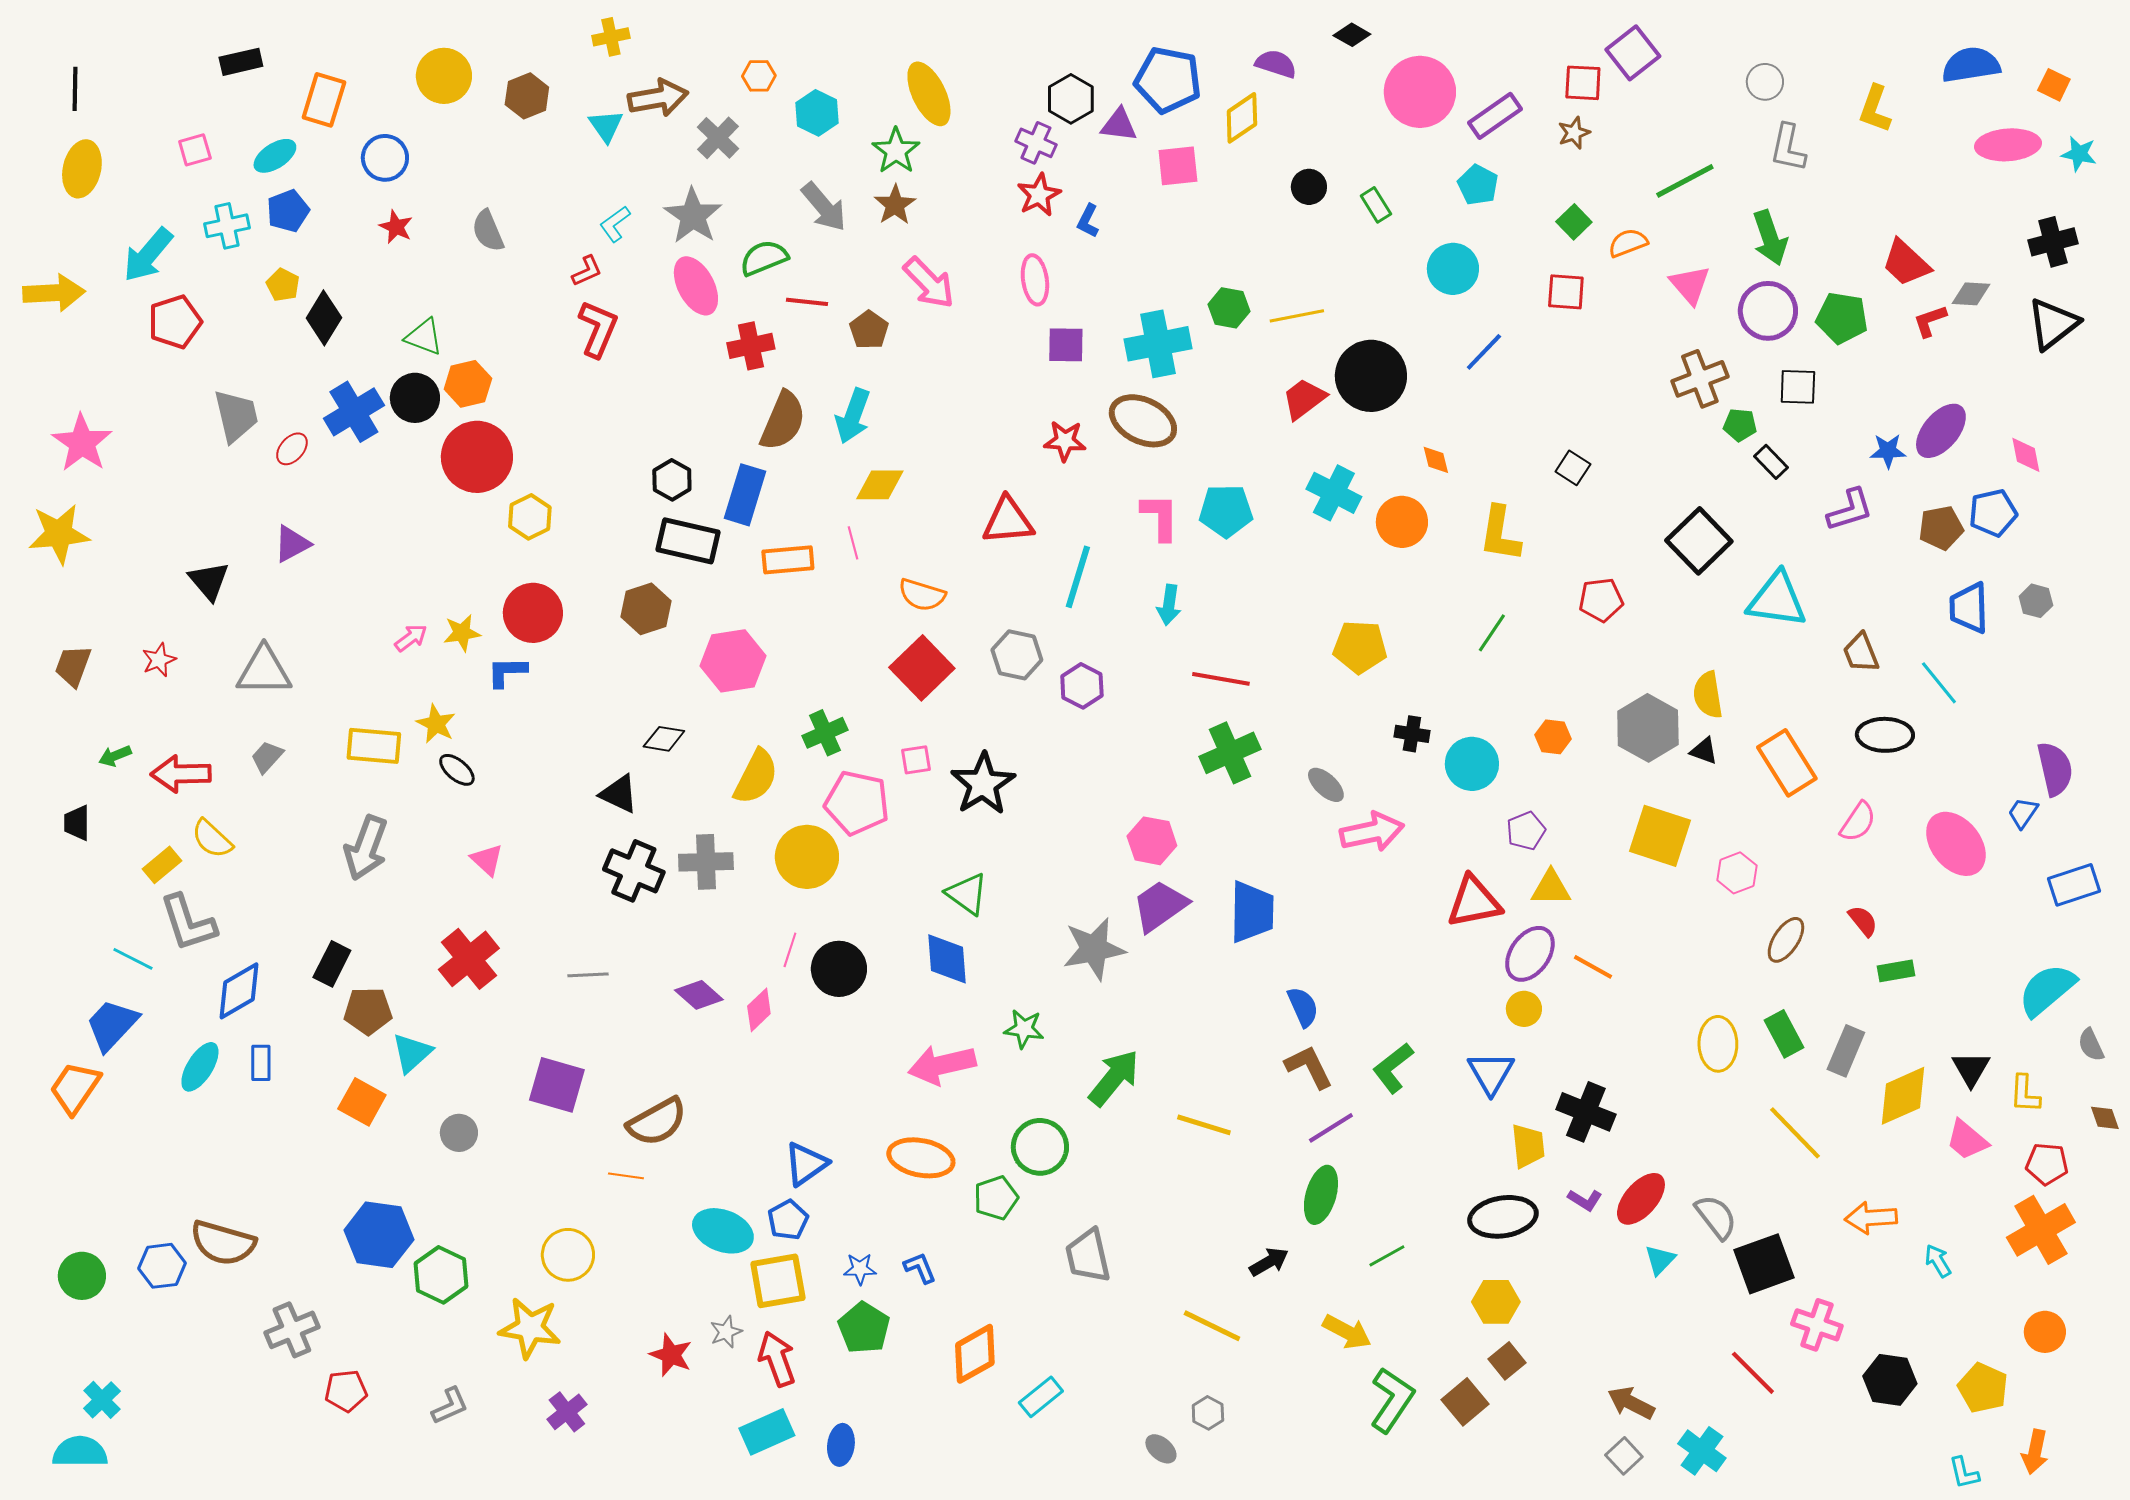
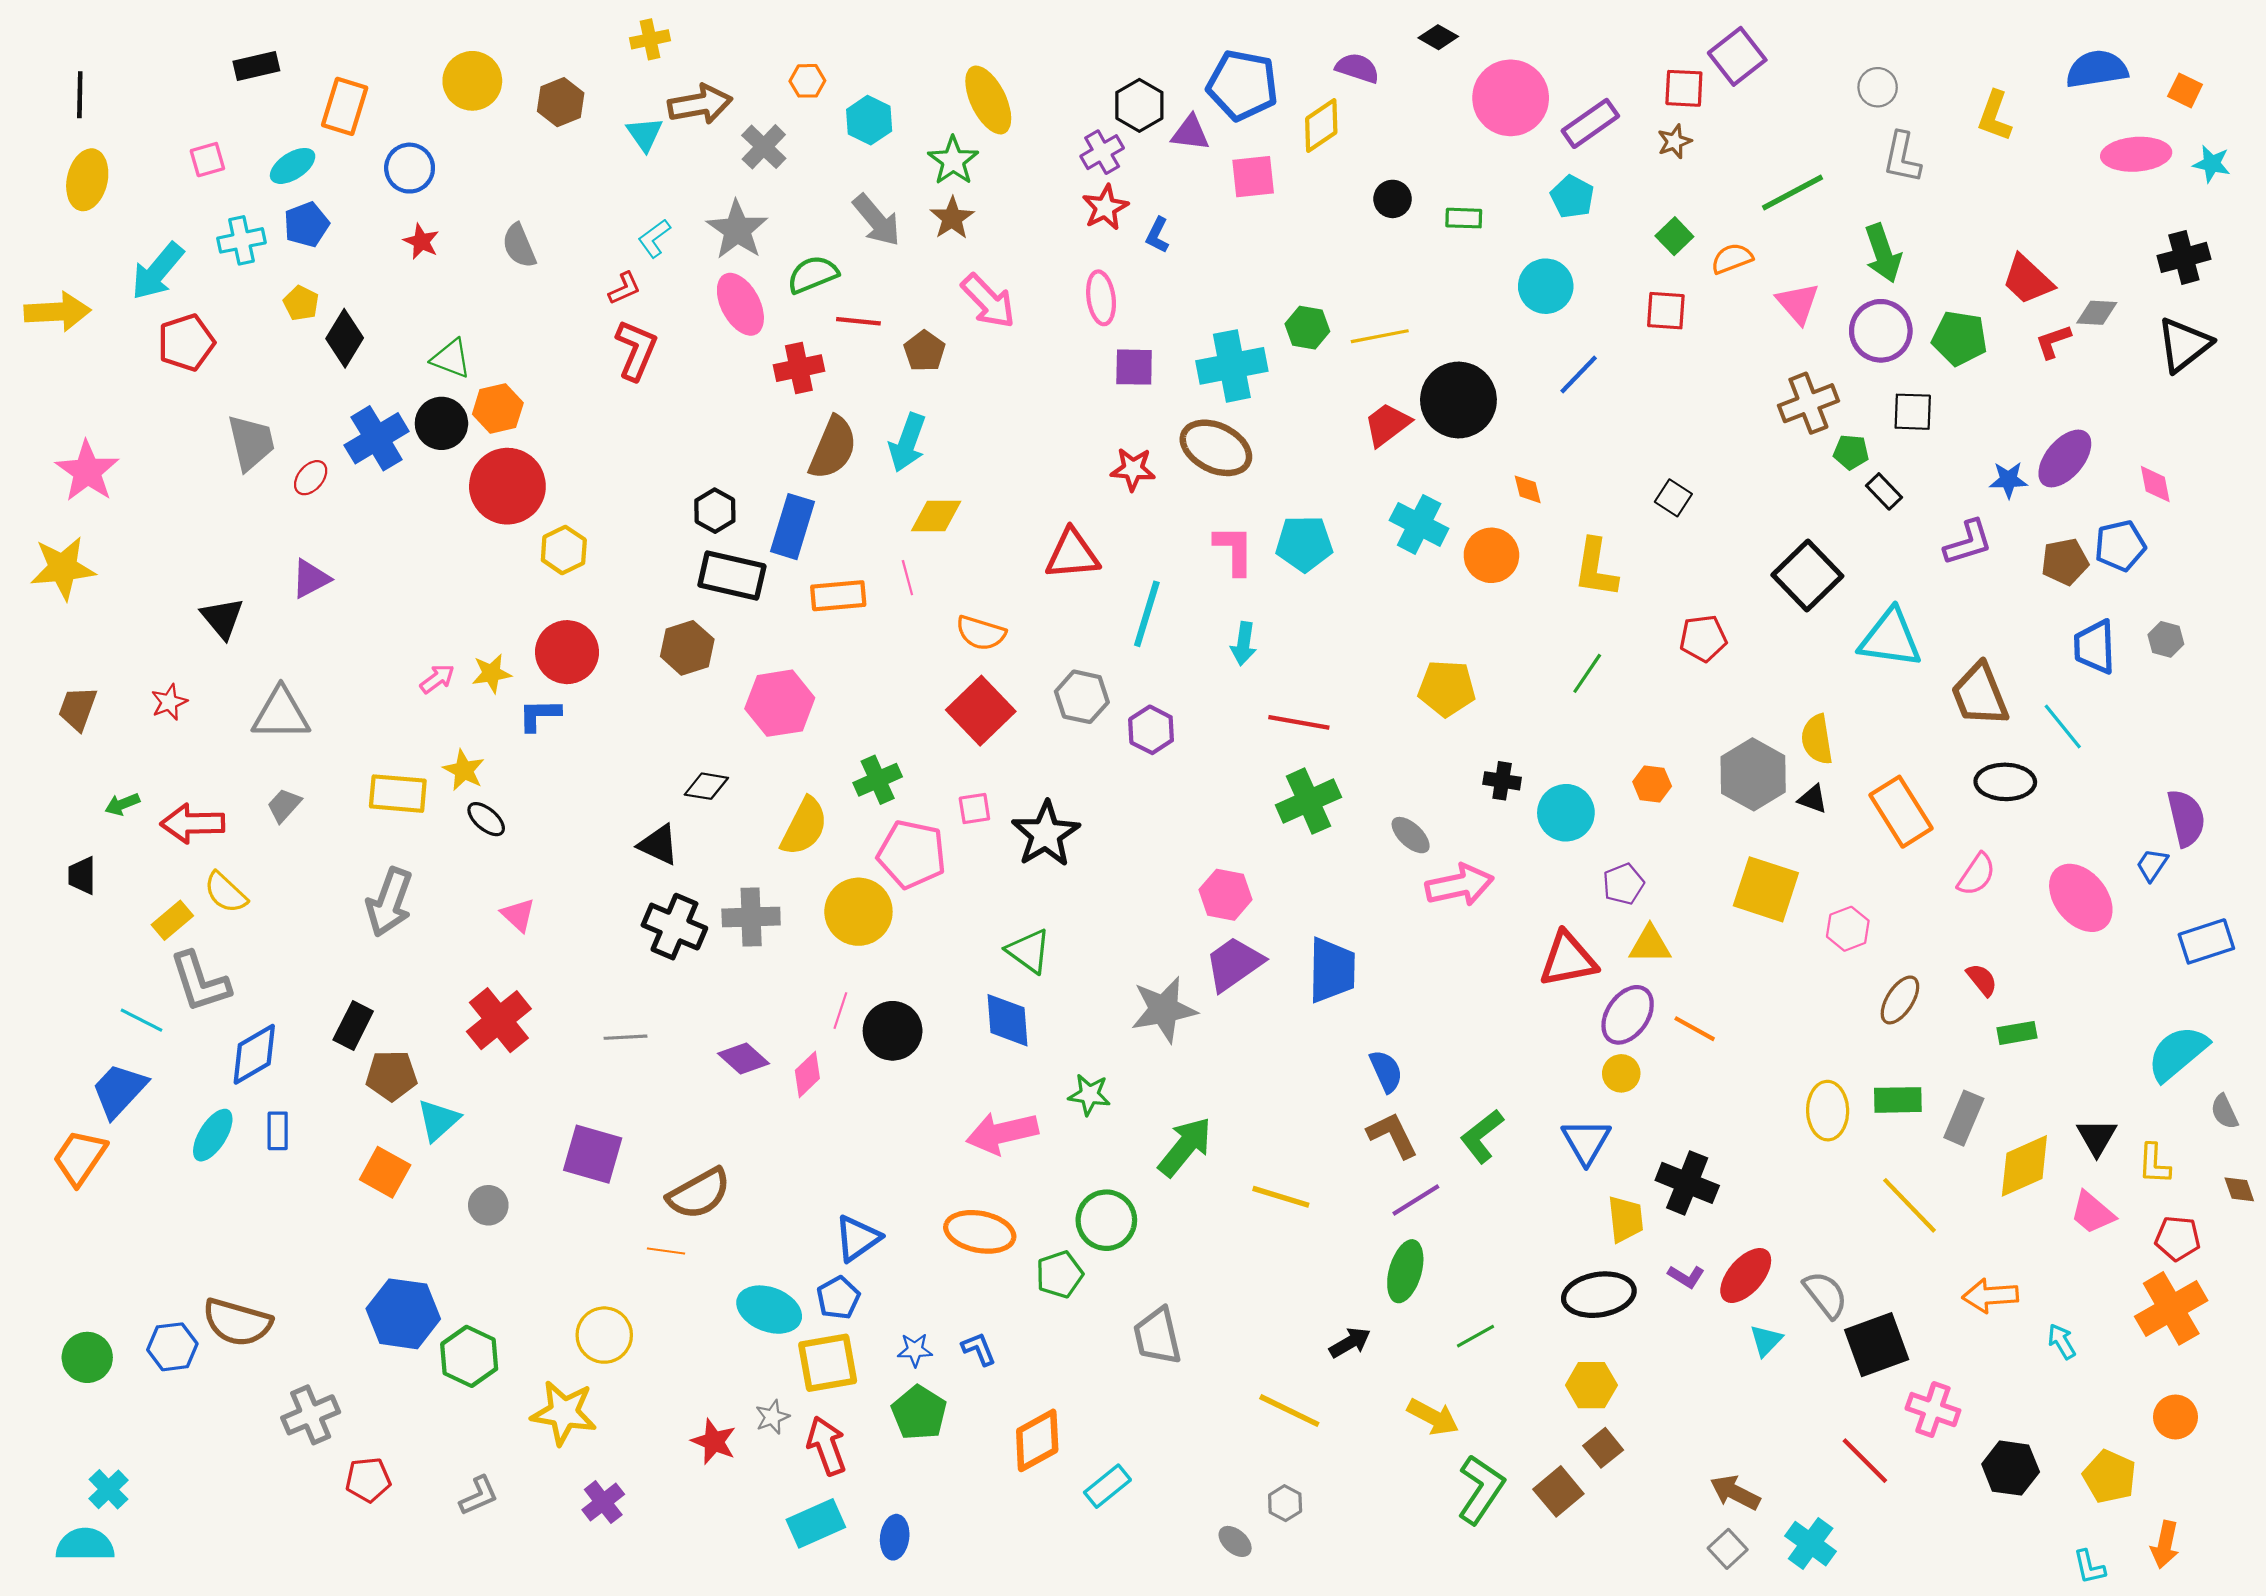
purple cross: (1036, 143) -> (1102, 152), turned 36
green rectangle: (1376, 205) -> (1464, 218), turned -56
brown trapezoid: (1861, 653) -> (1980, 695), size x1.5
green rectangle: (1784, 1034) -> (1898, 1100), turned -63

